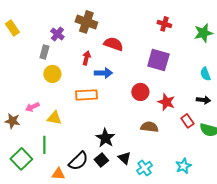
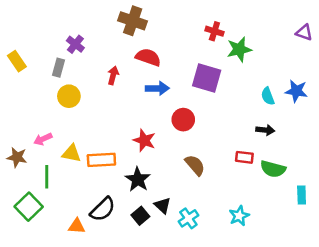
brown cross: (86, 22) -> (133, 21), moved
yellow rectangle: (12, 28) -> (17, 61), moved
green star: (203, 33) -> (239, 49), moved
blue arrow: (103, 73) -> (157, 88), moved
orange rectangle: (86, 95) -> (101, 160), moved
red star: (166, 102) -> (144, 140), moved
red rectangle: (187, 121) -> (244, 157), turned -48
brown semicircle: (149, 127) -> (195, 165), turned 42
green line: (44, 145) -> (47, 177), moved
black square: (101, 160) -> (140, 216), moved

